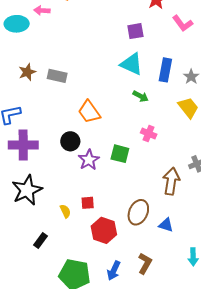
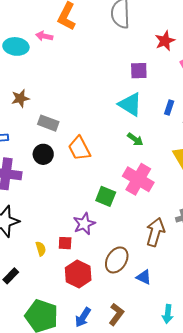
blue rectangle: (165, 70) -> (169, 108), moved, size x0.6
gray rectangle: (57, 76) -> (48, 123), moved
pink cross: (149, 133) -> (138, 179), size x1.8
black circle: (70, 141) -> (43, 154), moved
purple star: (89, 160) -> (84, 224), moved

